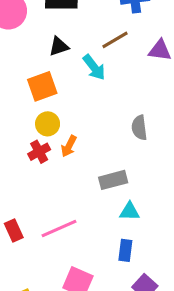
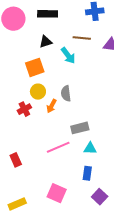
brown line: (115, 40) -> (82, 38), turned 36
gray semicircle: (139, 128) -> (66, 93), moved
red cross: (39, 152) -> (24, 109), moved
pink line: (59, 228) -> (58, 147), moved

